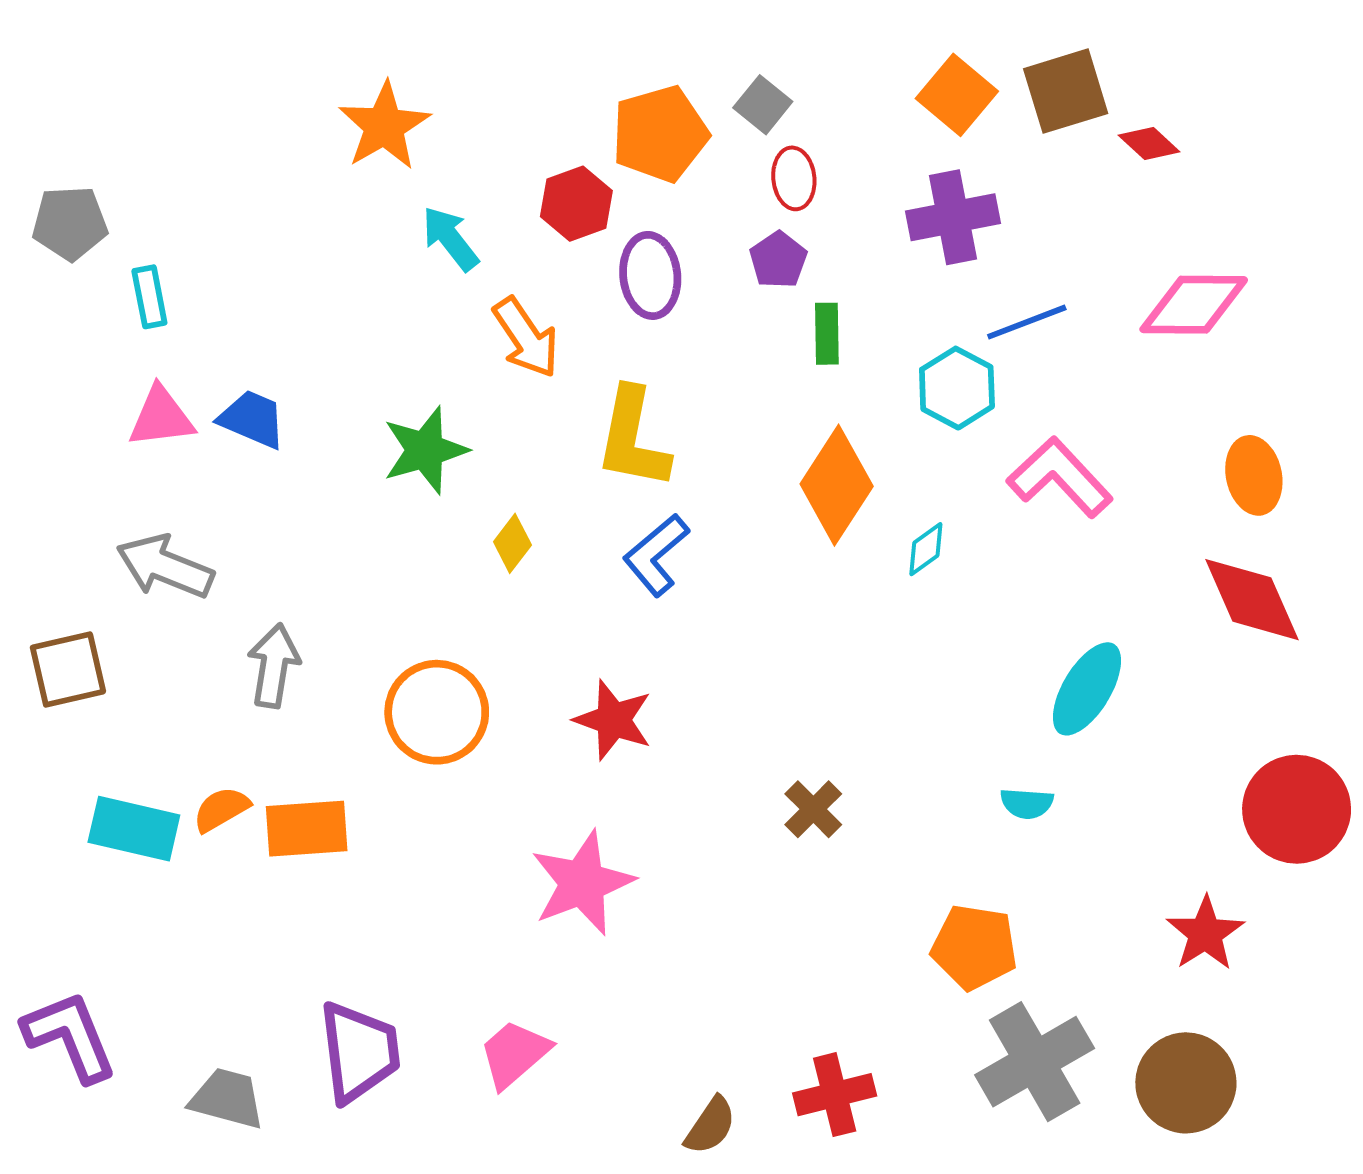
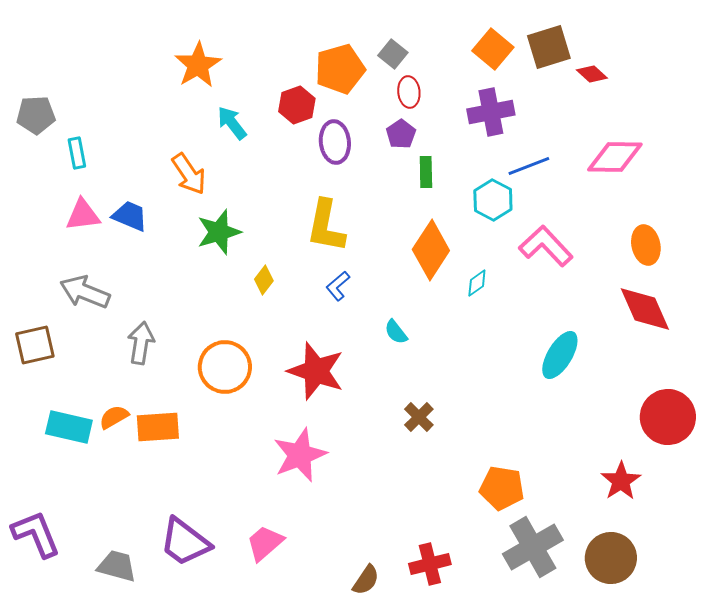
orange arrow: (526, 338) -> (189, 174), moved
blue L-shape: (656, 555) -> (338, 286), size x0.7
red star: (613, 720) -> (316, 371), size x1.4
cyan semicircle: (1027, 803) -> (396, 332), moved, turned 48
purple trapezoid: (359, 1052) -> (185, 542), turned 134

